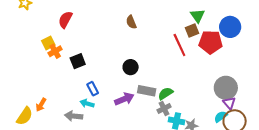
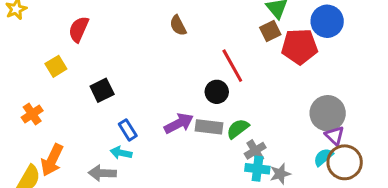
red line: (179, 45) -> (232, 66), moved
orange cross: (55, 51) -> (32, 114), moved
black circle: (131, 67) -> (217, 92), moved
purple arrow: (124, 99) -> (179, 123), moved
orange arrow: (41, 105) -> (52, 160), size x1.5
gray cross: (164, 108) -> (255, 151), moved

